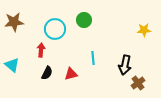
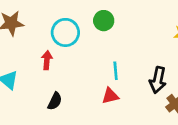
black semicircle: (47, 73) -> (55, 101), moved
red triangle: (71, 74) -> (110, 96), moved

